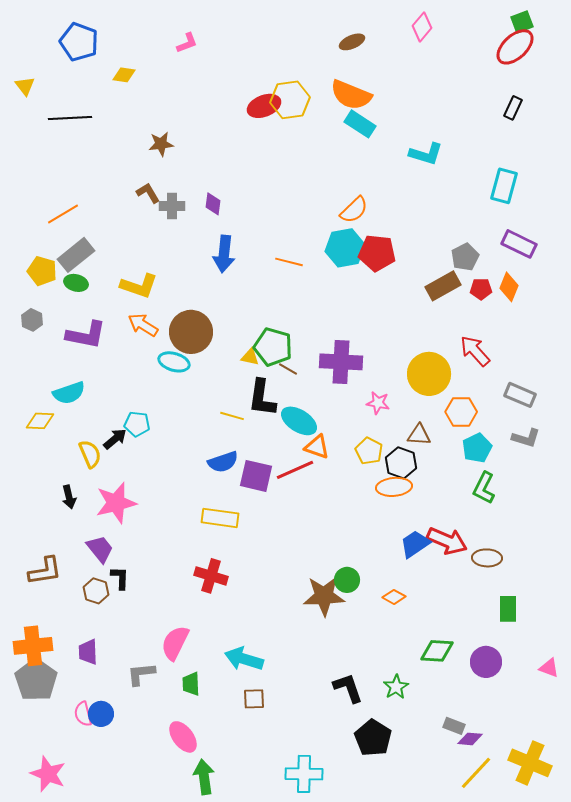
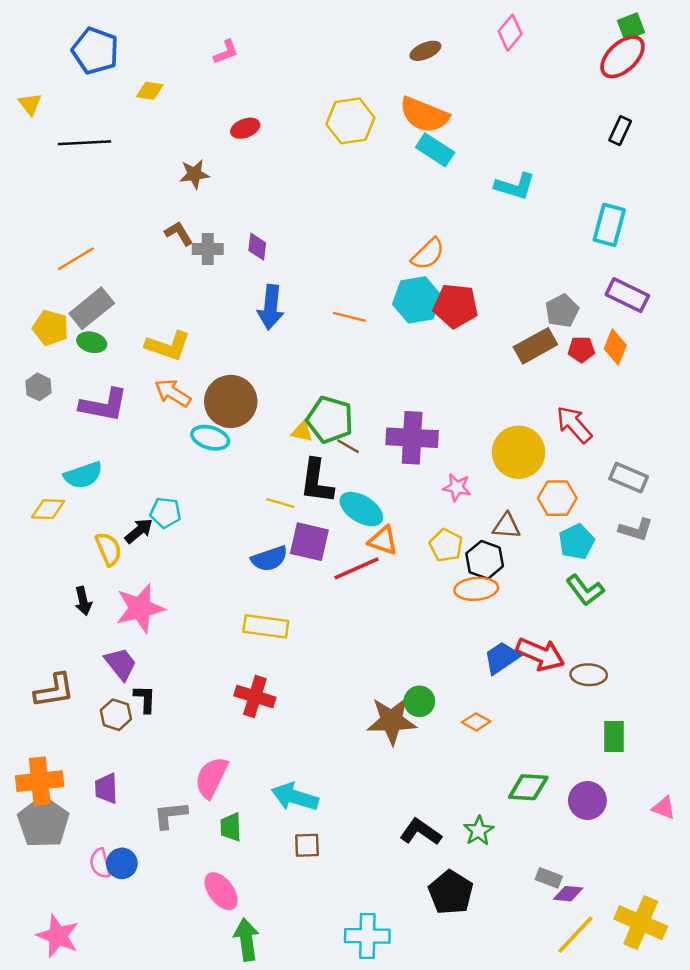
red ellipse: (264, 106) -> (245, 128), moved, size x0.7
purple square: (256, 476) -> (309, 542), moved
green L-shape: (484, 488) -> (585, 590), turned -64
black L-shape: (348, 688) -> (421, 832), turned -36

